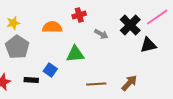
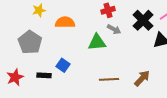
red cross: (79, 15) -> (108, 10), moved
yellow star: (13, 23) -> (39, 10), moved
green triangle: (75, 54) -> (97, 42), moved

